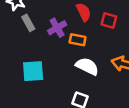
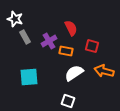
red square: (109, 20) -> (92, 46), moved
white semicircle: (87, 66) -> (74, 73), turned -60

